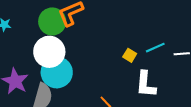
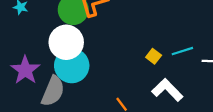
white L-shape: (146, 84) -> (167, 90), turned 124

